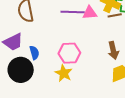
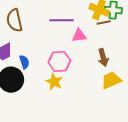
pink triangle: (90, 13) -> (79, 36), moved

